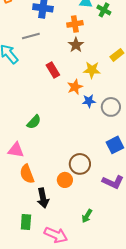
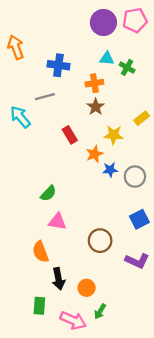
pink triangle: (16, 150) -> (57, 221), moved
orange circle: (65, 180) -> (87, 288), moved
green arrow: (87, 216) -> (100, 311), moved

